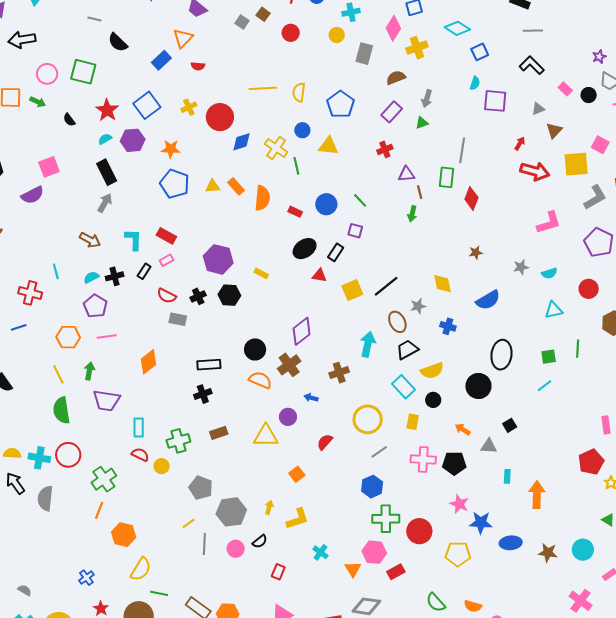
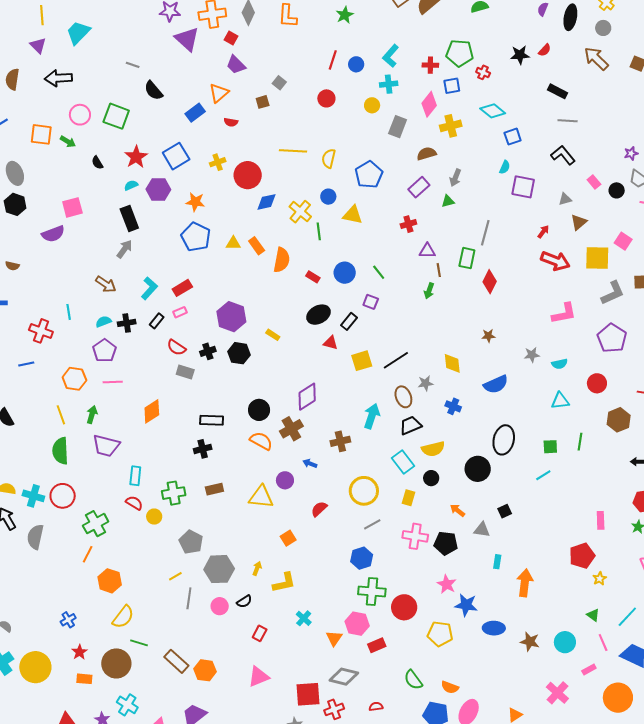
brown square: (263, 14) -> (263, 102), moved, turned 32
red rectangle: (166, 236) -> (182, 288), turned -66
cyan L-shape: (134, 240) -> (149, 288), turned 35

